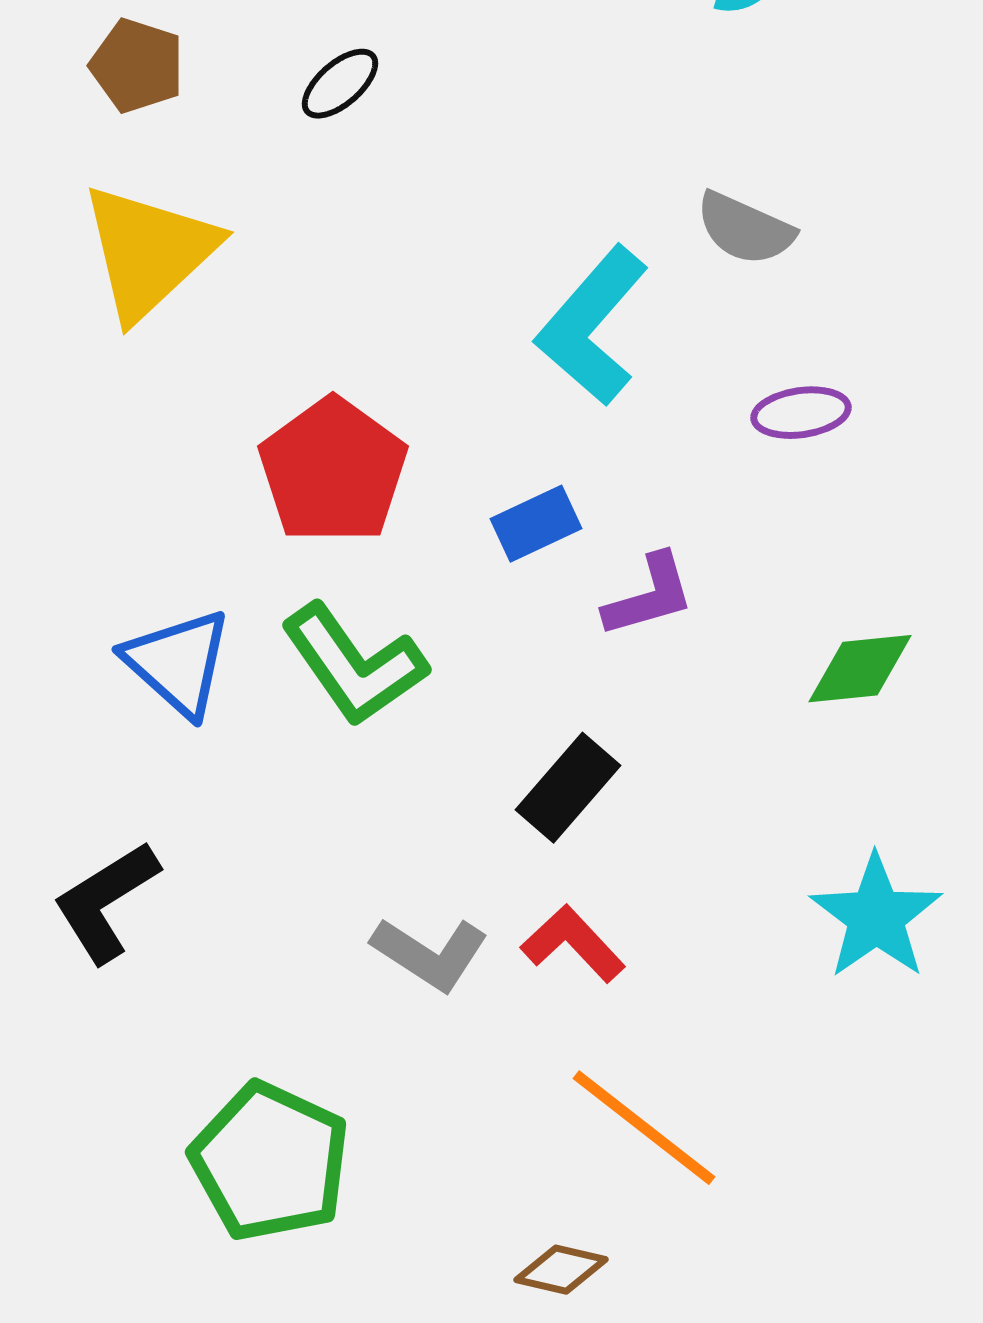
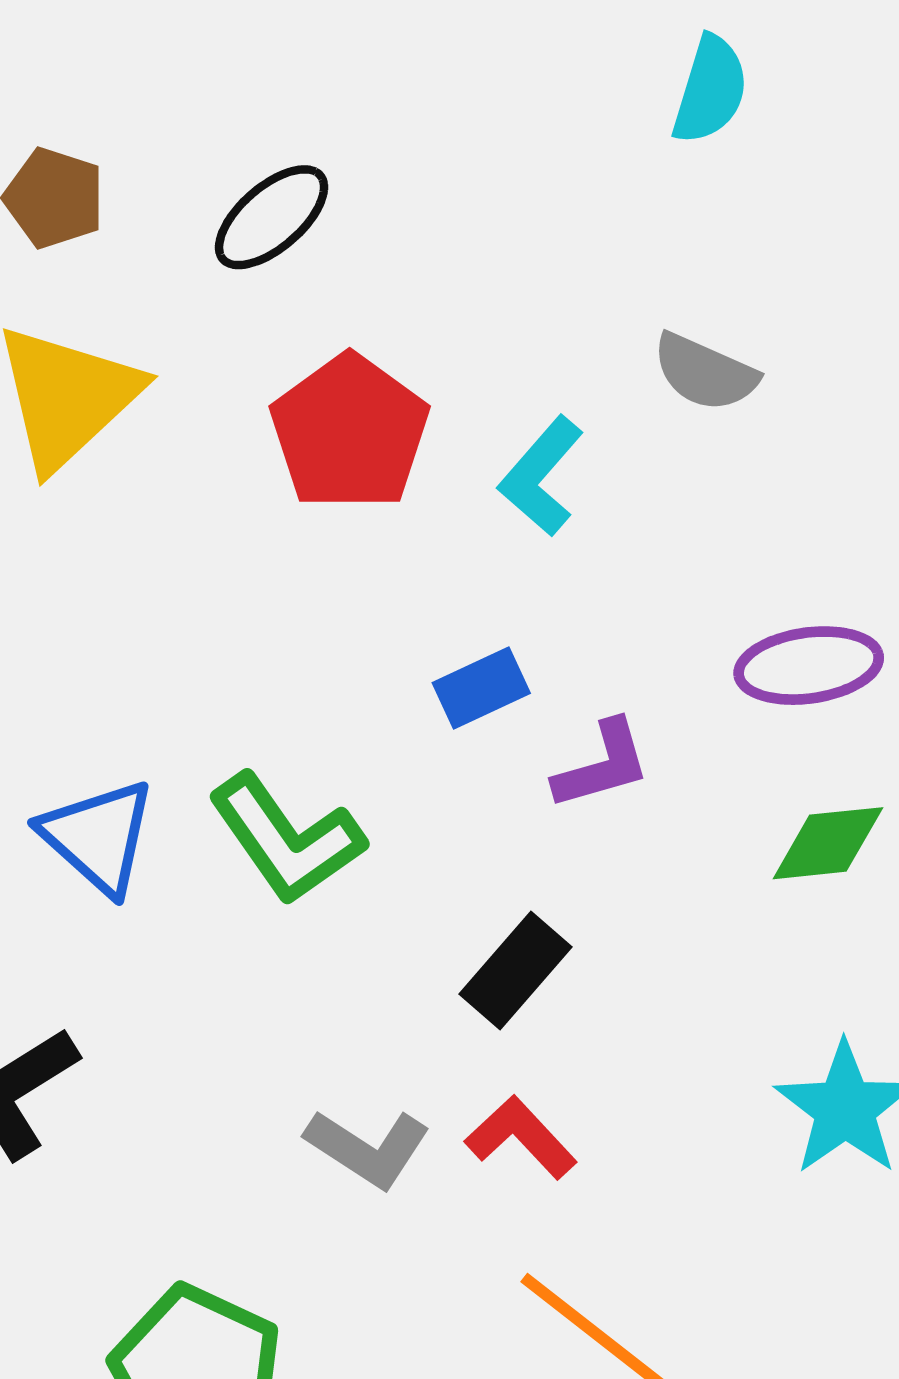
black ellipse: (340, 84) -> (272, 217), size x1.4
cyan L-shape: (592, 326) -> (541, 476), size x0.7
purple ellipse: (801, 413) -> (809, 666), moved, size x1.4
red pentagon: (333, 471) -> (350, 432), moved

